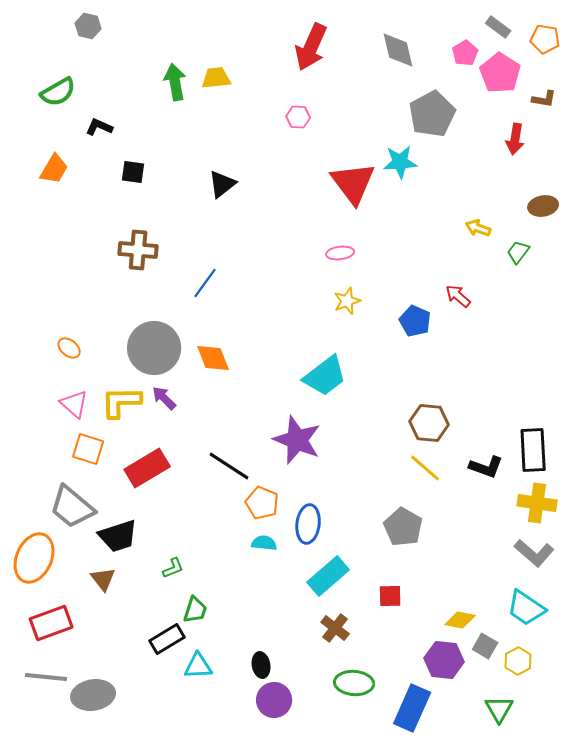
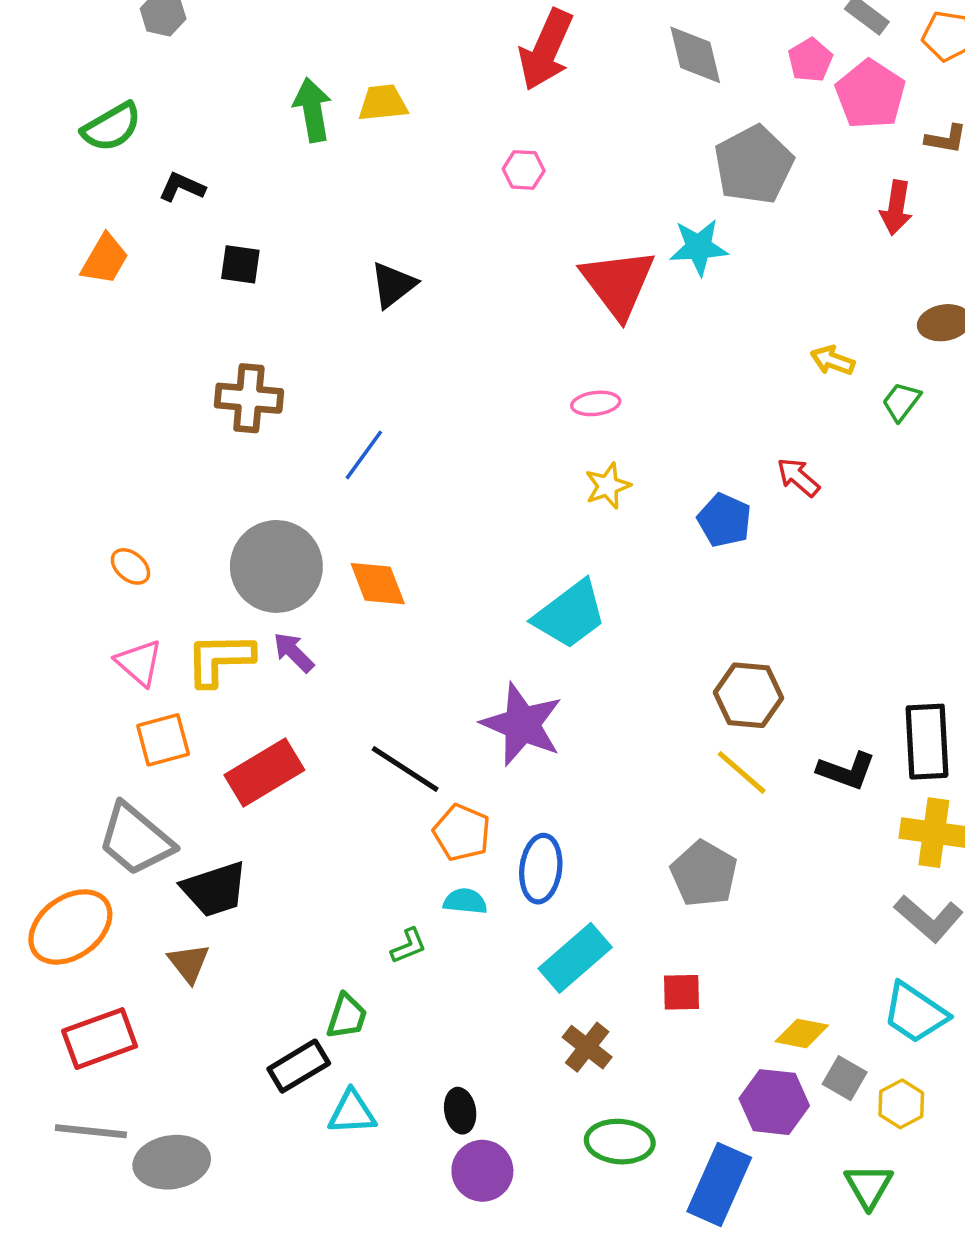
orange square: (88, 449) -> (163, 740), turned -32
orange ellipse: (34, 558) -> (70, 927), turned 30
green L-shape: (173, 568) -> (409, 946), moved

